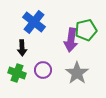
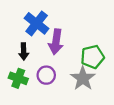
green pentagon: (86, 30) -> (93, 57), moved
purple arrow: (71, 40) -> (56, 42), moved

